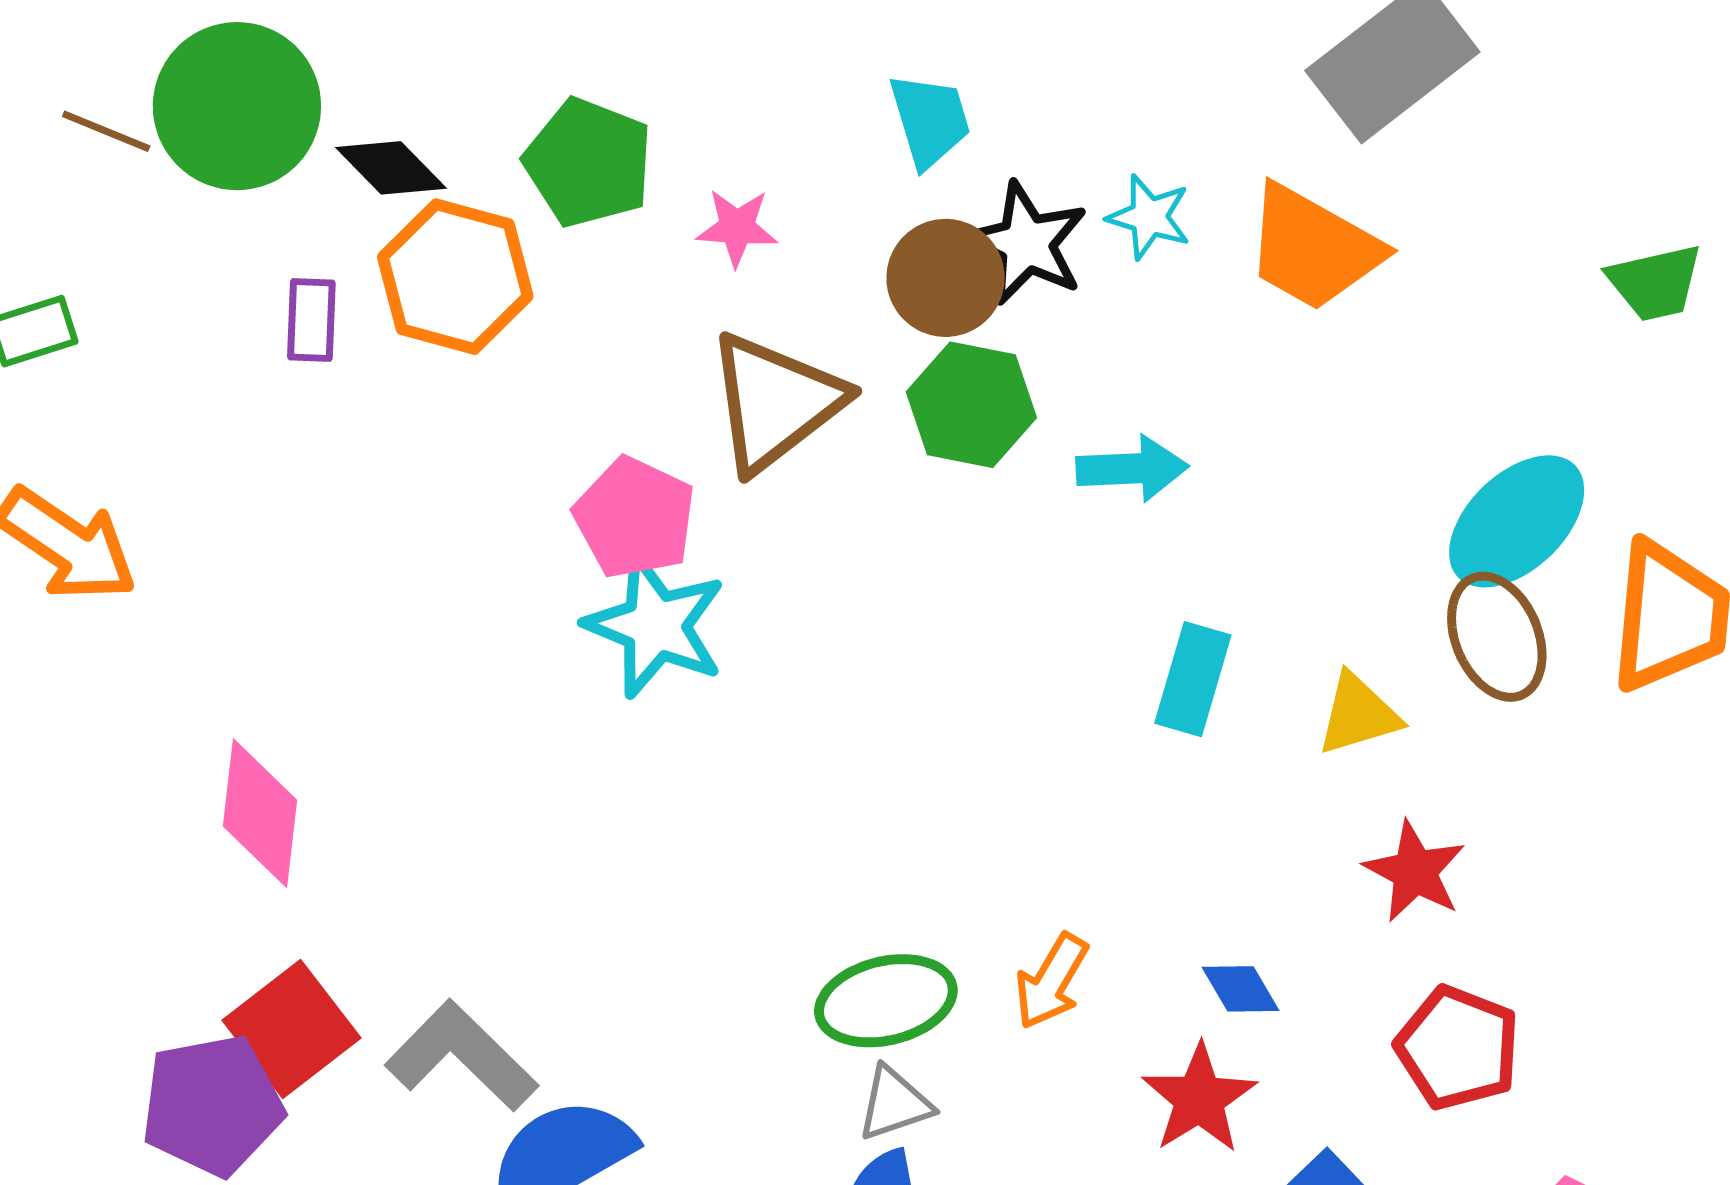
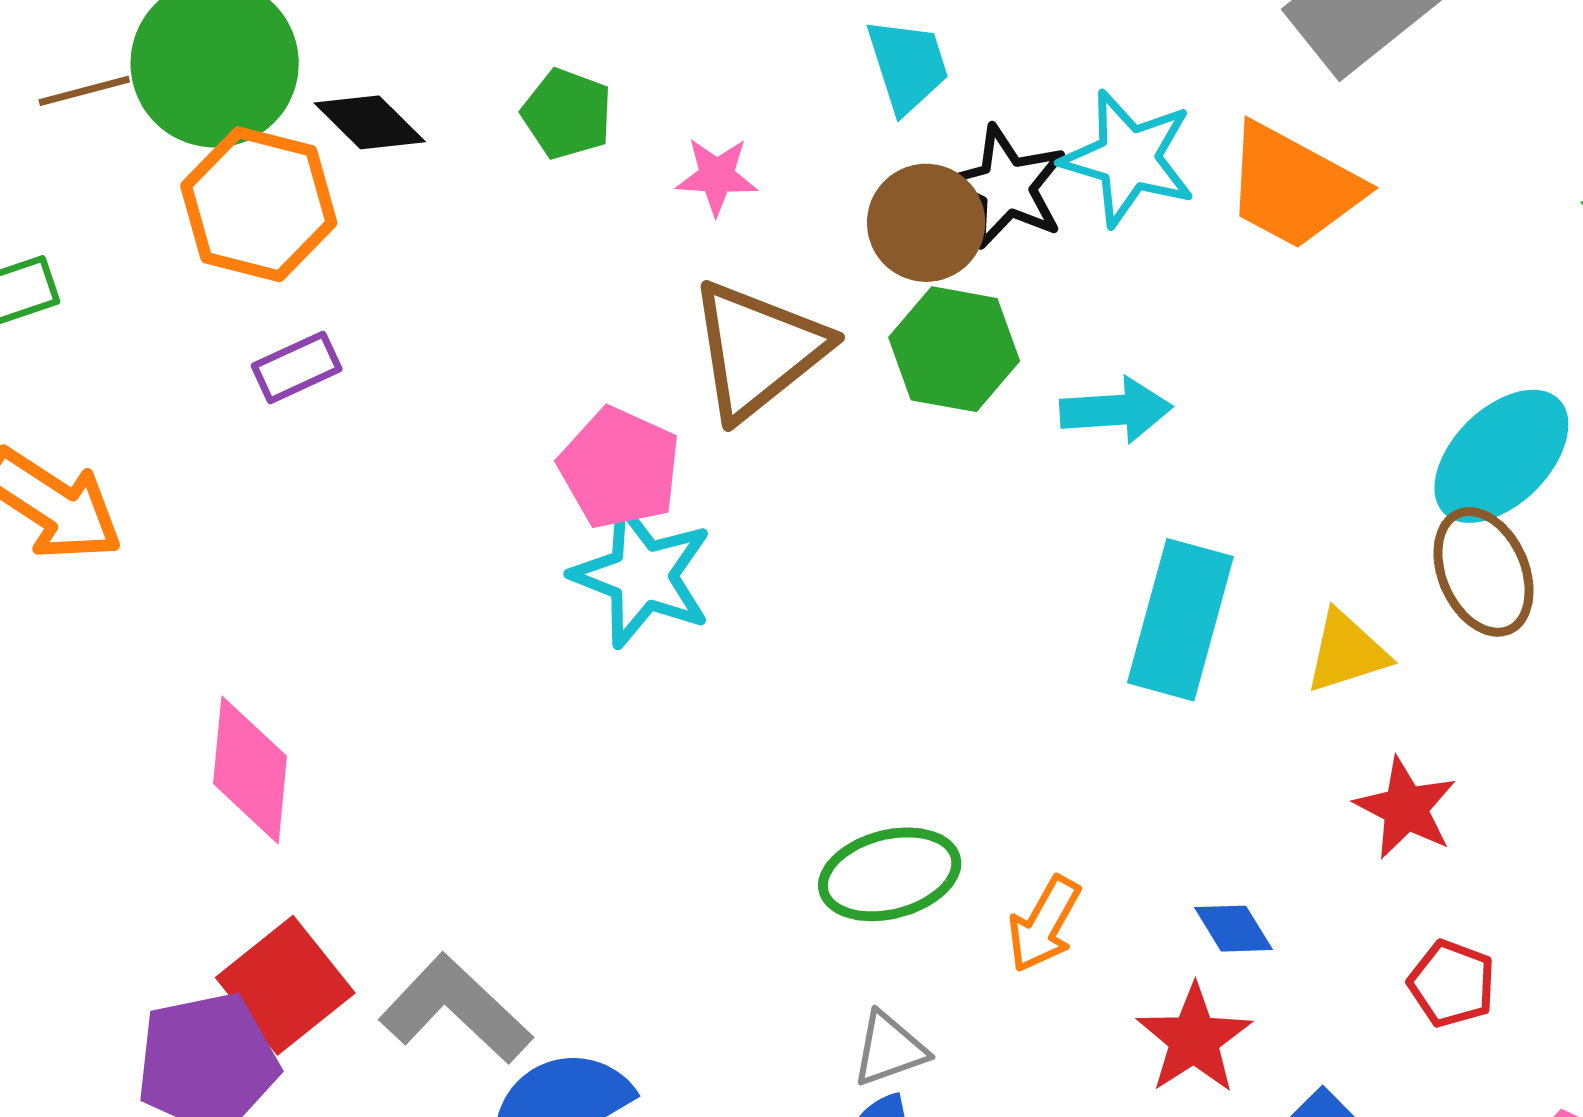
brown line: (106, 131) -> (84, 91), turned -36
green pentagon: (588, 163) -> (567, 114), size x0.7
cyan star: (1149, 217) -> (1128, 158), size x1.6
orange hexagon: (455, 277) -> (259, 204), moved
purple rectangle: (311, 320) -> (297, 367), moved, turned 64
cyan rectangle: (1193, 679) -> (1180, 620), size x1.4
green ellipse: (886, 1001) -> (890, 874), moved
red pentagon: (1458, 1048) -> (1452, 984), size x0.7

